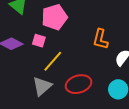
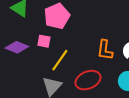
orange L-shape: (100, 39) -> (105, 50), moved

